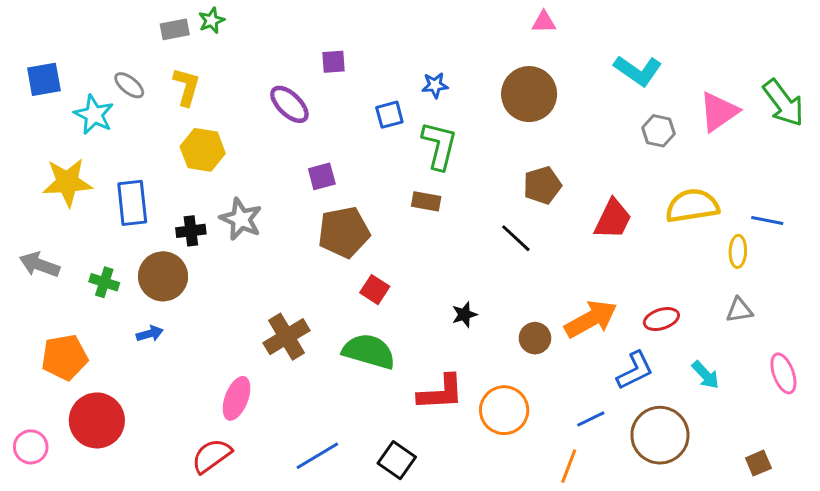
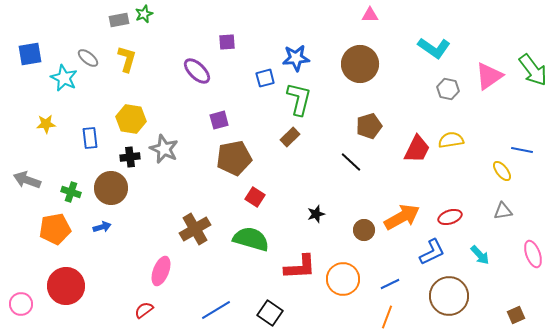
blue star: (435, 85) -> (296, 58), size x1.5
yellow hexagon: (203, 150) -> (131, 119), moved
yellow star: (67, 182) -> (46, 124), size x0.6
brown rectangle: (426, 201) -> (290, 137), turned -54
blue rectangle: (132, 203) -> (90, 138), size x0.7
yellow semicircle: (692, 206) -> (451, 140), moved, size x0.7
yellow ellipse: (738, 251) -> (502, 171), turned -40
orange pentagon: (65, 357) -> (55, 229), moved
blue line: (591, 419) -> (390, 284), moved
red semicircle: (212, 456) -> (144, 310), size x0.7

